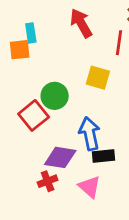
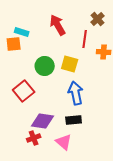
cyan rectangle: (31, 33) -> (22, 32), turned -64
green circle: (55, 96) -> (45, 66), moved
blue arrow: (90, 134) -> (76, 93), moved

